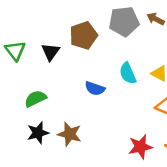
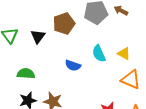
green semicircle: (35, 99) -> (26, 74), turned 30

